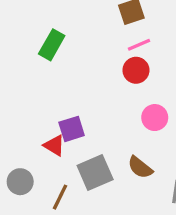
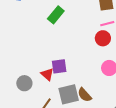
brown semicircle: (140, 167) -> (85, 95), moved
gray circle: (20, 182) -> (24, 83), moved

